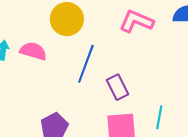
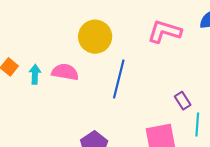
purple rectangle: (118, 87) -> (183, 101), moved, size x0.7

